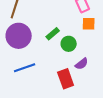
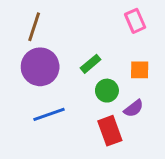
orange square: (89, 24) -> (140, 70), moved
green circle: (69, 44) -> (107, 91), moved

